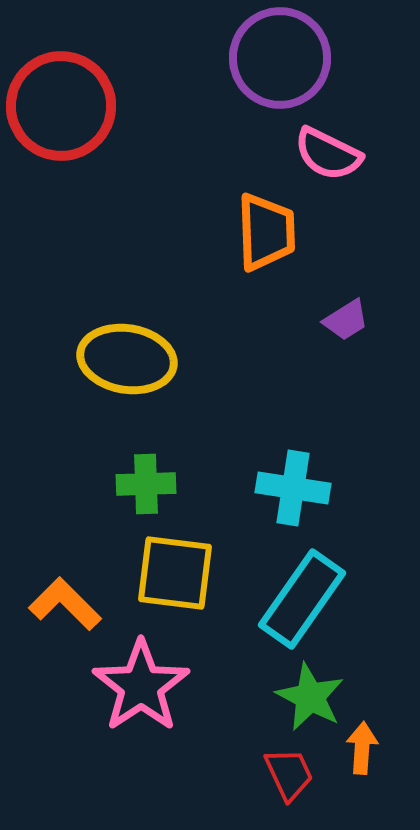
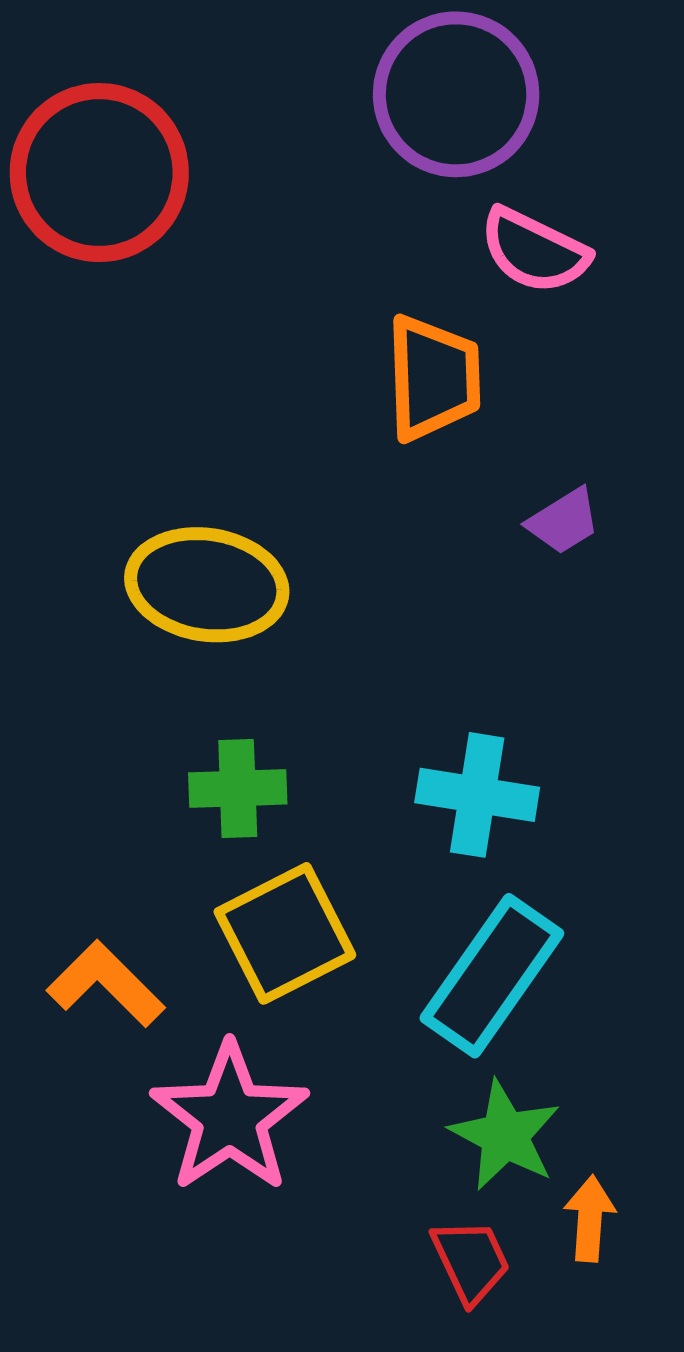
yellow square: (175, 573) -> (285, 933), turned -34

